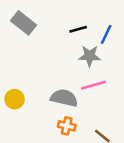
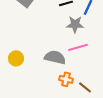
orange cross: (67, 126) -> (66, 79), moved

